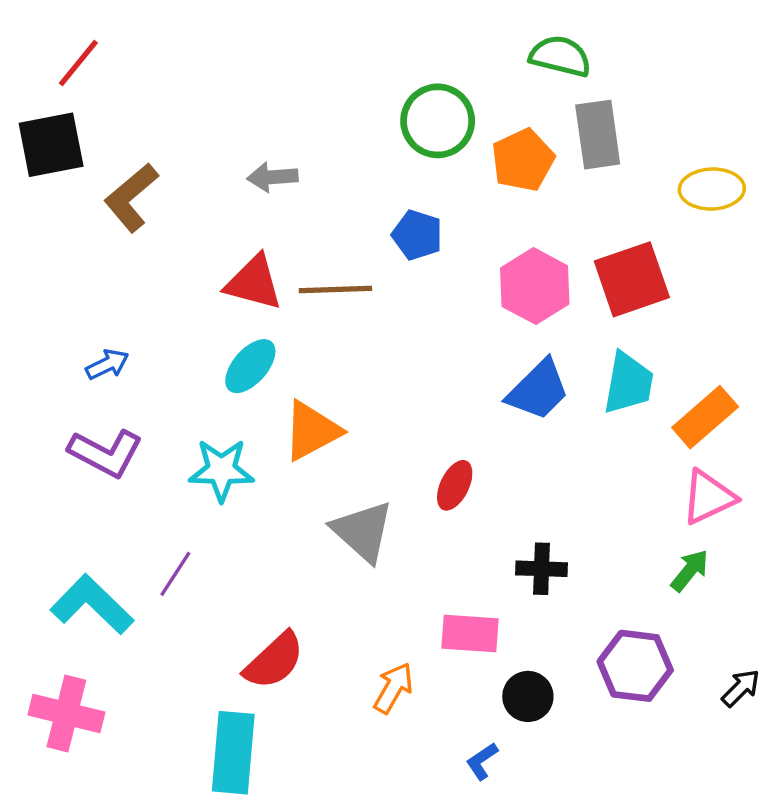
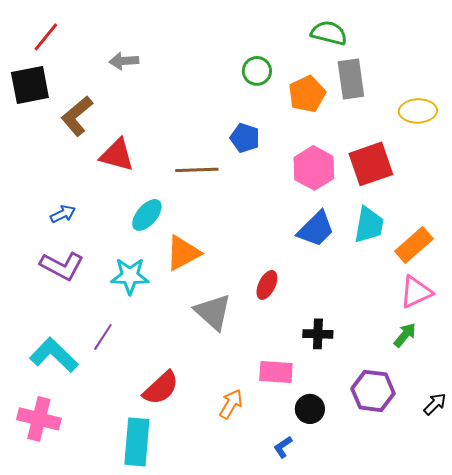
green circle: (438, 121) -> (257, 71), size x0.7
gray arrow: (272, 177) -> (124, 61), moved
red triangle: (254, 283) -> (117, 155), moved

